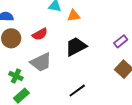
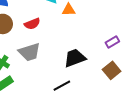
black trapezoid: (76, 47) -> (75, 58), moved

